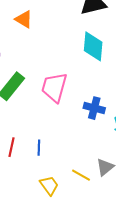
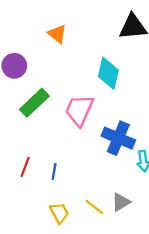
cyan diamond: (93, 46) -> (108, 73), moved
blue cross: (94, 108) -> (118, 138), size x1.4

